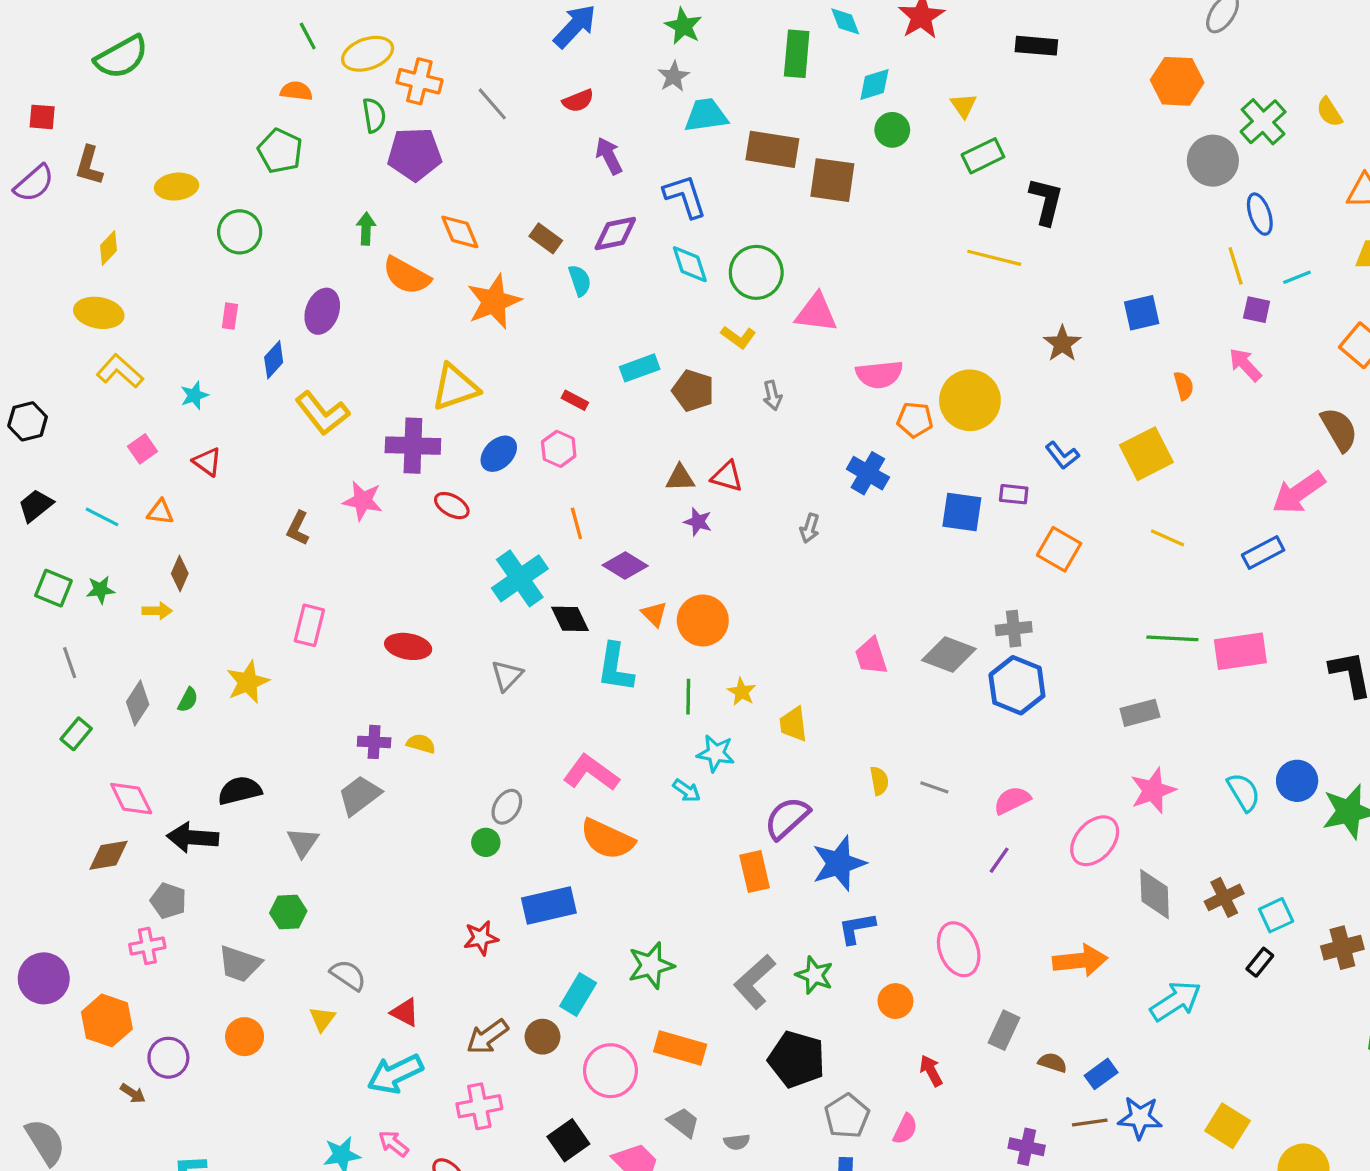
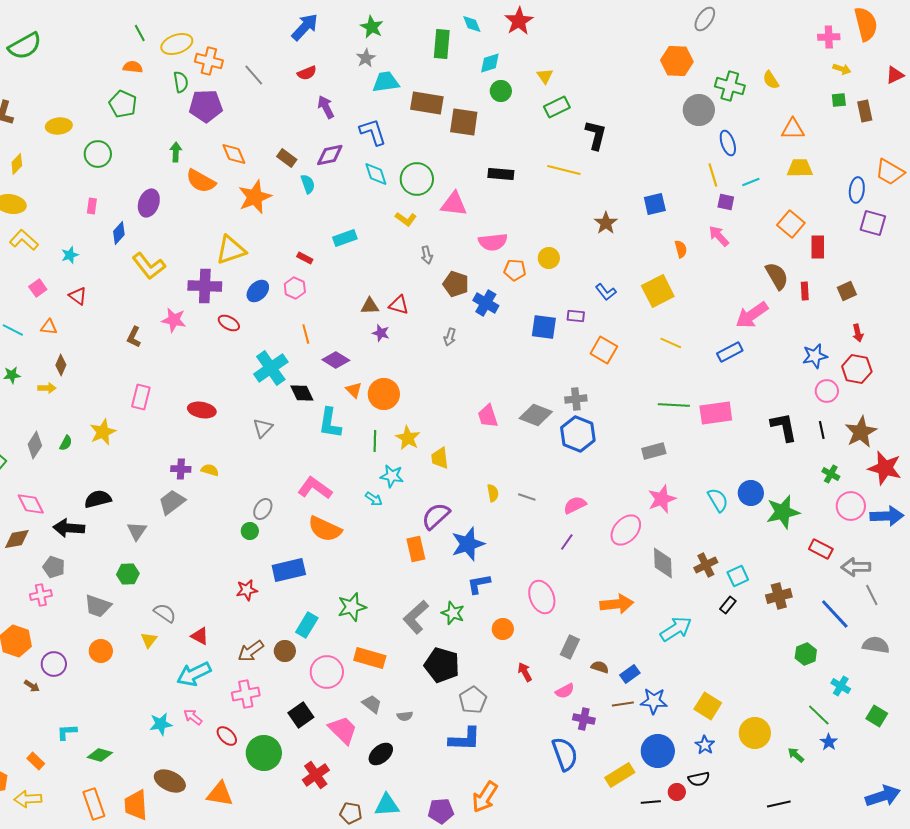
black rectangle: (1036, 46) -> (501, 174), moved
green cross: (1263, 122) -> (730, 86), turned -32
brown pentagon: (693, 391) -> (456, 284), moved
yellow circle: (970, 400) -> (549, 258), size x0.6
yellow star: (742, 692) -> (408, 438), size x1.4
pink semicircle: (905, 1129) -> (565, 691), moved, turned 36

